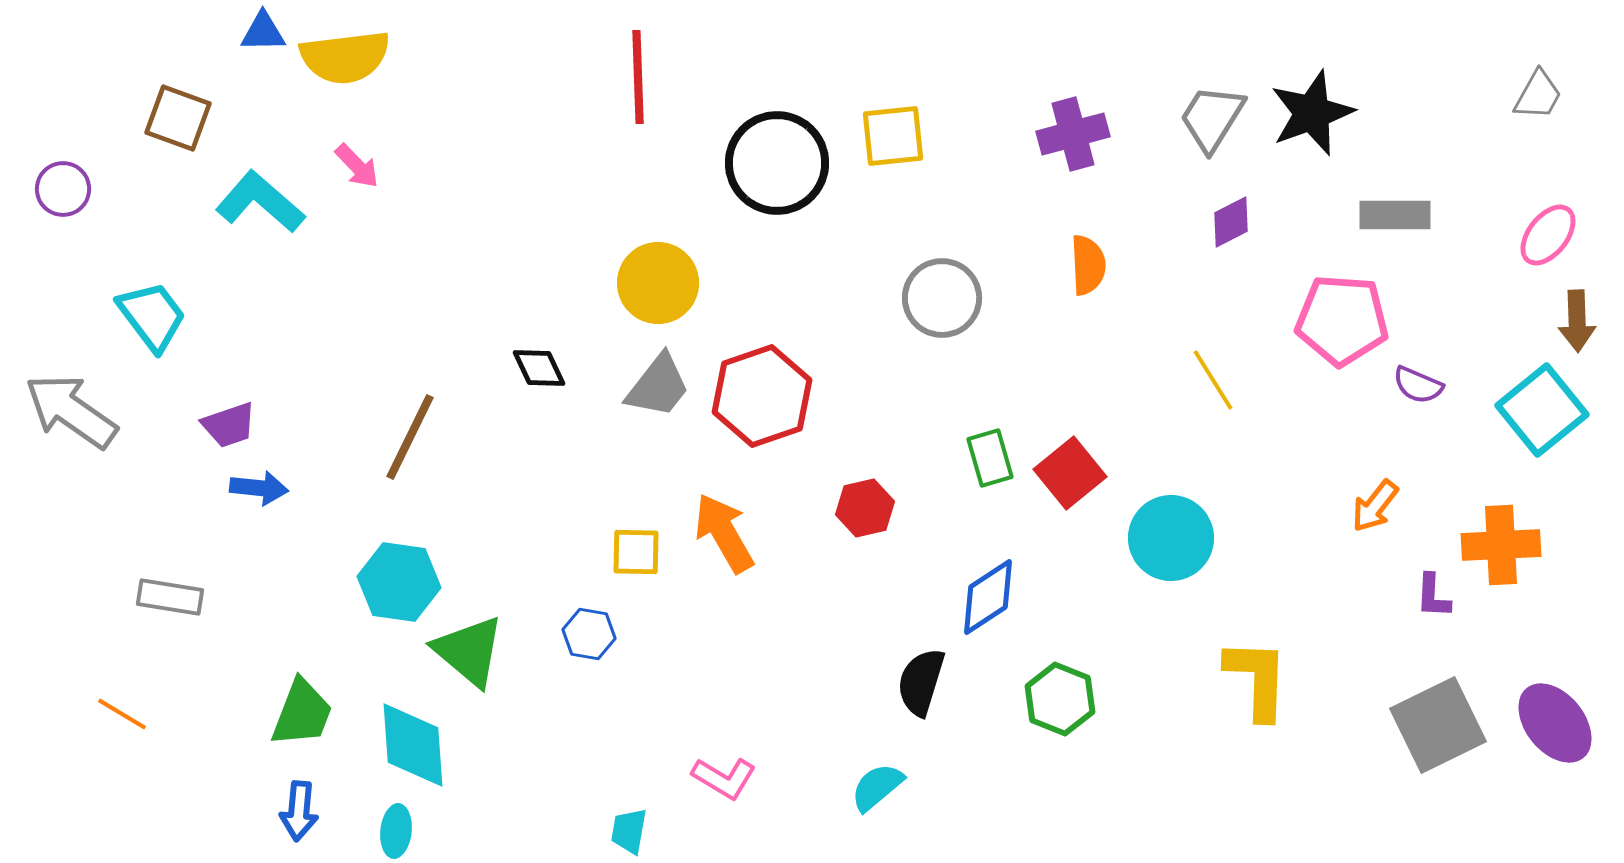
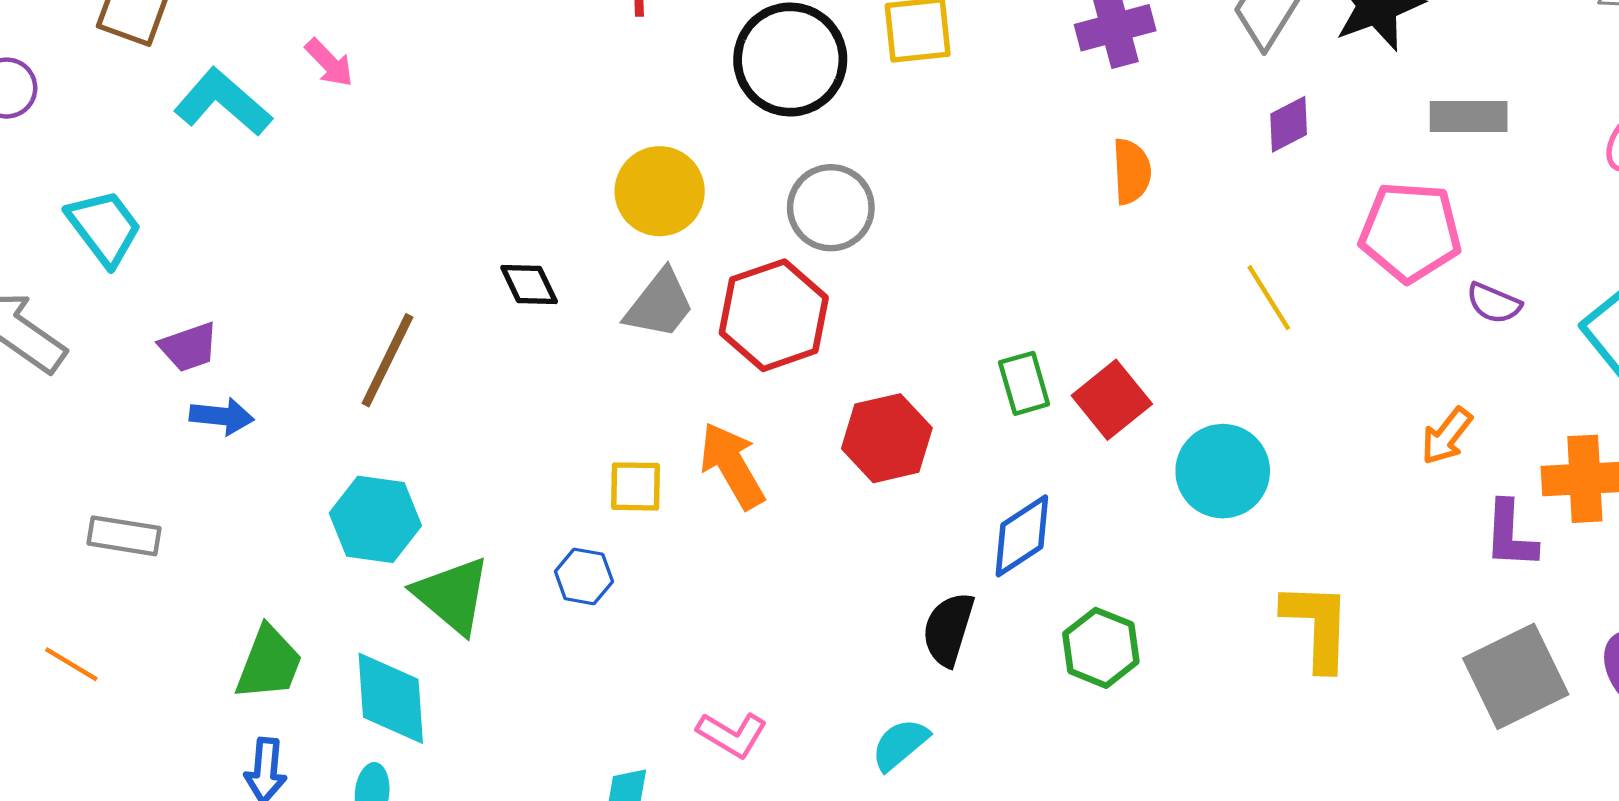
gray circle: (942, 298) -> (831, 208), moved
red hexagon: (865, 508) -> (887, 438), size x1.4
purple L-shape: (1433, 596) -> (1510, 535), size x1.4

